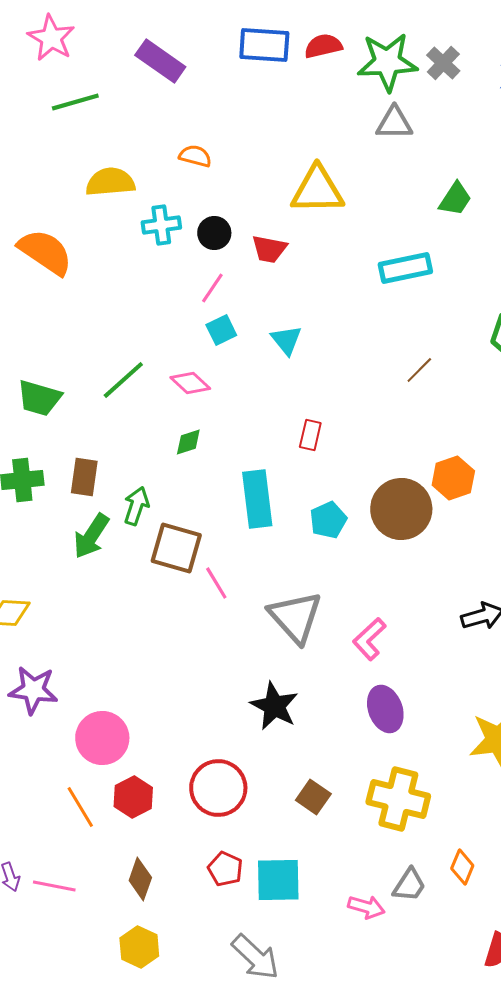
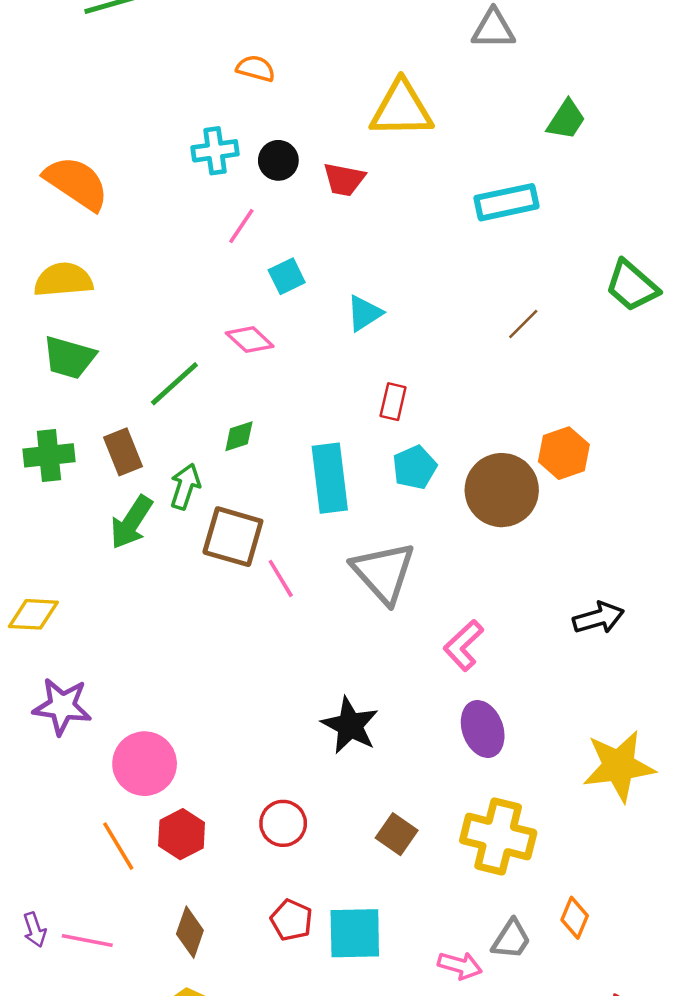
yellow semicircle: (110, 182) -> (63, 280), moved
pink line: (212, 288) -> (241, 226), moved
cyan triangle: (286, 340) -> (364, 313), moved, turned 36
green line: (123, 380) -> (174, 384), moved
green diamond: (188, 442) -> (239, 436), moved
brown rectangle: (84, 477) -> (123, 452), turned -30
cyan pentagon: (328, 520) -> (415, 467), moved
gray triangle: (295, 617) -> (383, 572), moved
red circle: (218, 788) -> (283, 823), size x0.7

